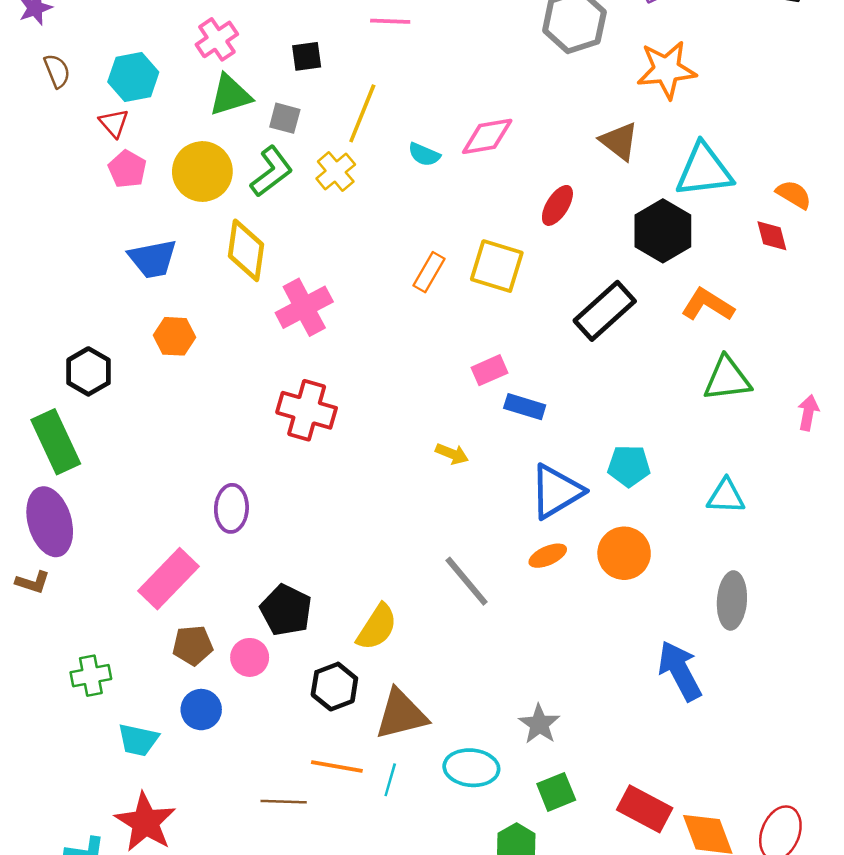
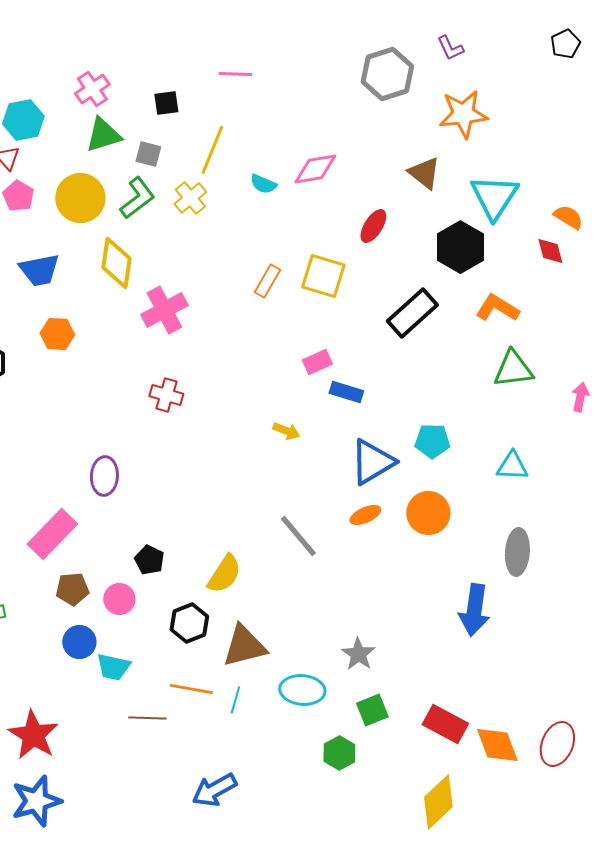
cyan triangle: (704, 170) -> (494, 197), turned -50
red cross: (307, 410) -> (166, 395), size x0.7
black pentagon: (286, 610) -> (149, 560), size x0.7
blue arrow: (680, 671) -> (474, 610), turned -144
cyan trapezoid: (138, 740) -> (113, 667), moved

